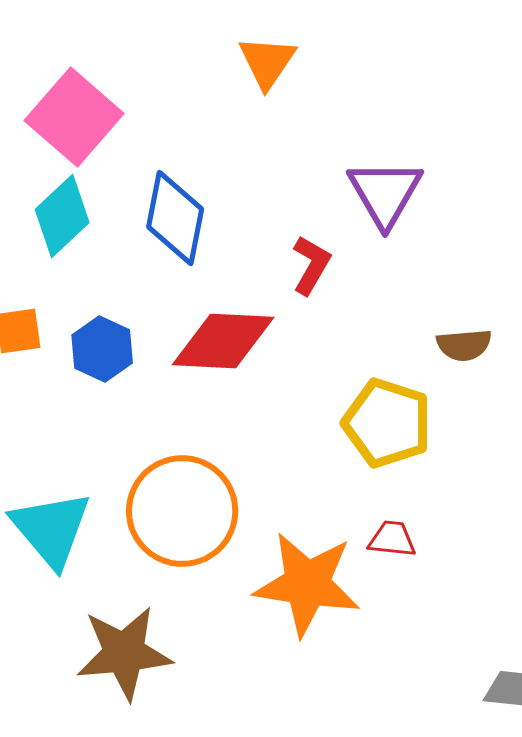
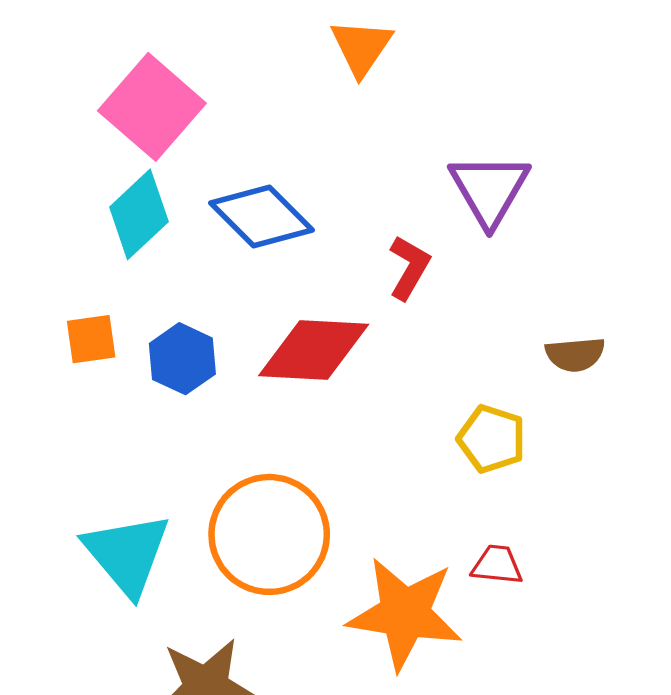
blue diamond: (175, 218) -> (262, 217), turned -56
yellow pentagon: (387, 423) -> (492, 439), size x0.7

